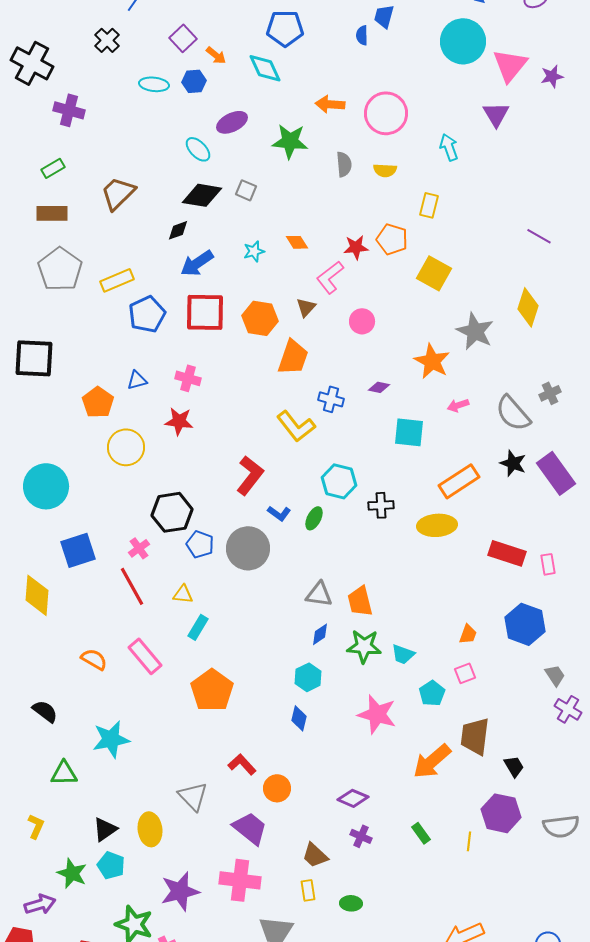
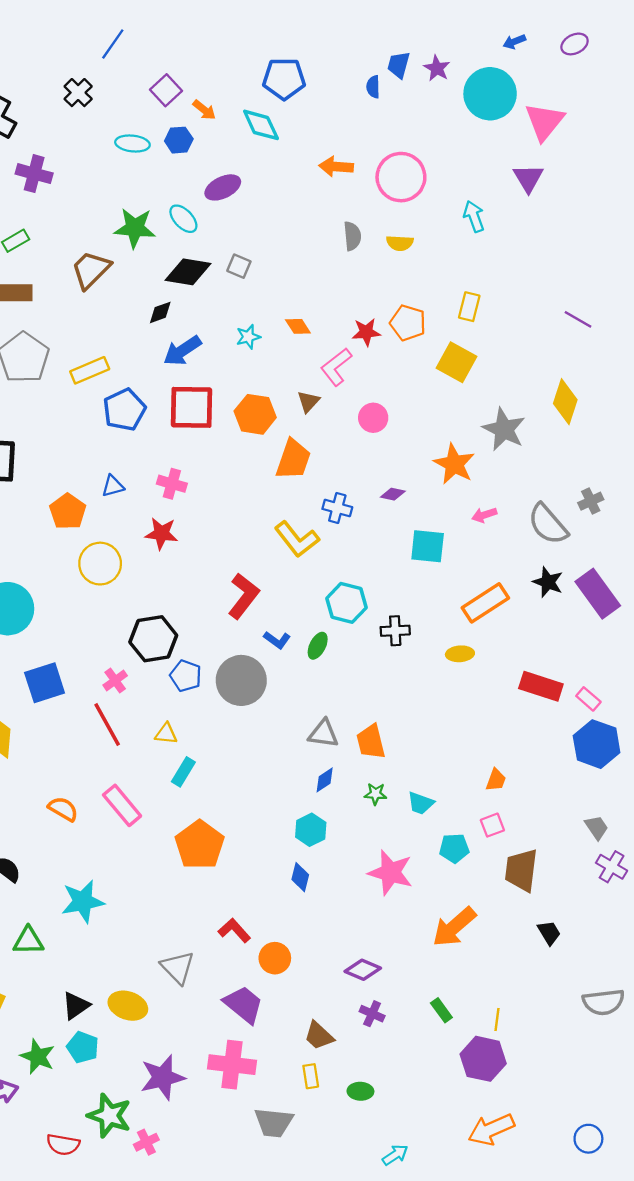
purple star: (552, 76) -> (437, 68), moved, turned -30
green star: (290, 141) -> (135, 228), moved
yellow rectangle: (429, 205) -> (469, 307), moved
yellow ellipse: (437, 525) -> (460, 654), size x0.6
pink rectangle: (548, 564) -> (588, 699), turned -40
blue hexagon: (525, 624) -> (597, 744), moved
green star: (364, 646) -> (375, 794), size x0.6
cyan pentagon: (432, 693) -> (454, 848), turned 30
brown trapezoid: (475, 736) -> (521, 870), moved
purple hexagon: (501, 813) -> (483, 1059), moved
yellow ellipse: (150, 829) -> (128, 1006), turned -64

